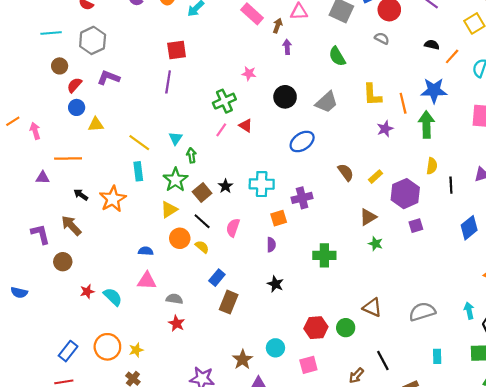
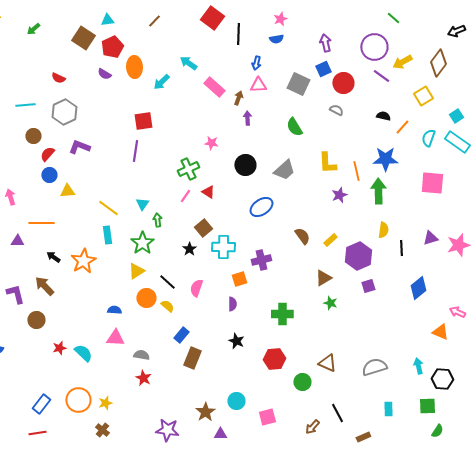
brown square: (202, 193) -> (203, 228), moved
red hexagon: (316, 328) -> (274, 359), moved

